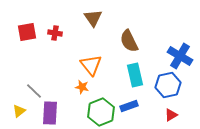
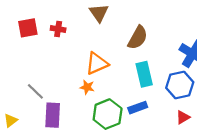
brown semicircle: (129, 41) -> (138, 38), turned -125
orange triangle: (91, 65) -> (97, 63), turned 45
yellow triangle: (19, 111) -> (11, 121), moved

